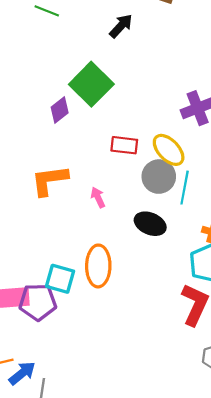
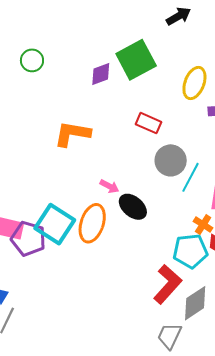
yellow ellipse: (169, 150) -> (194, 83), moved, turned 48
pink arrow: (98, 197) -> (109, 186), moved, turned 126
black ellipse: (150, 224) -> (133, 207), moved
cyan square: (60, 279) -> (55, 224), size x1.4

